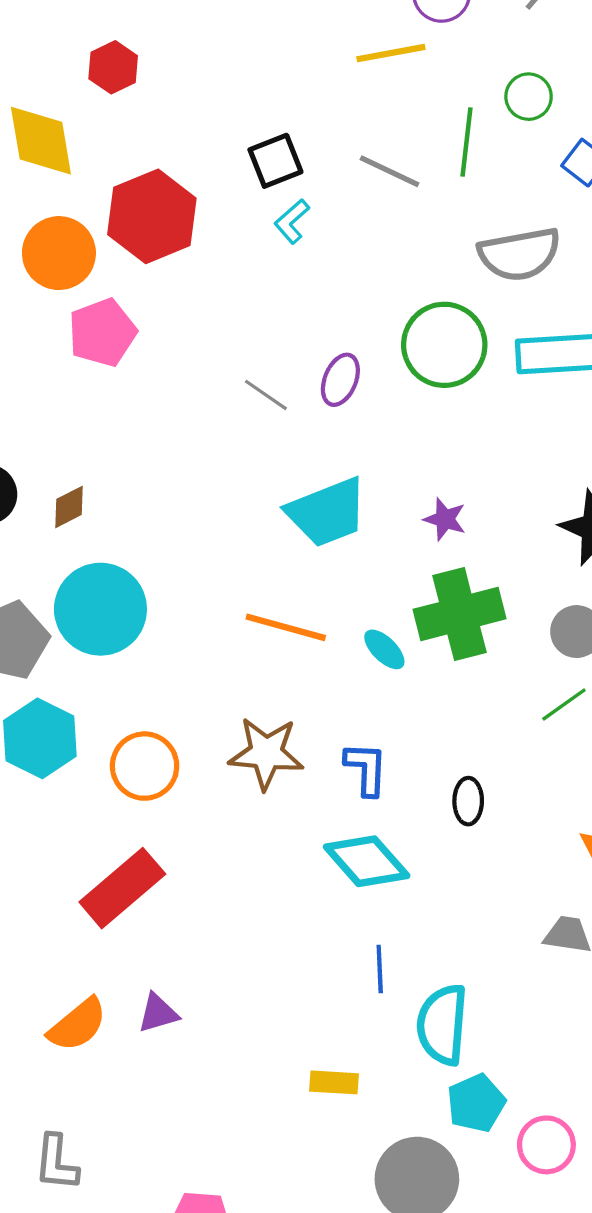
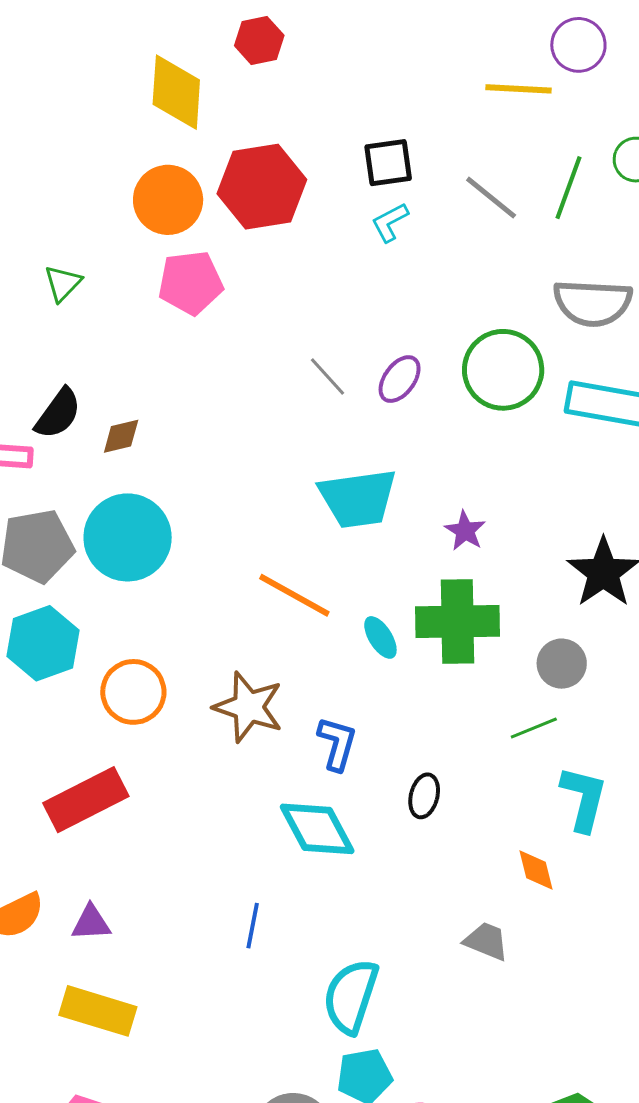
blue line: (380, 969) -> (253, 926), moved
yellow rectangle: (334, 1082) -> (98, 1011), moved, size x1.6

